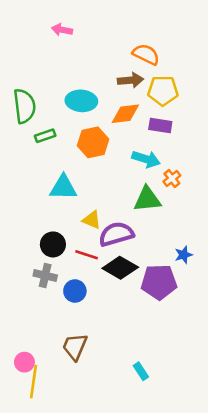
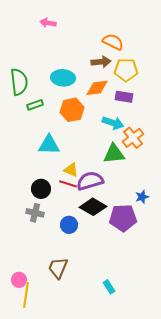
orange cross: (172, 178) -> (133, 138), size x1.5
red line: (87, 255) -> (68, 184), moved
blue circle: (75, 291) -> (69, 225), moved

